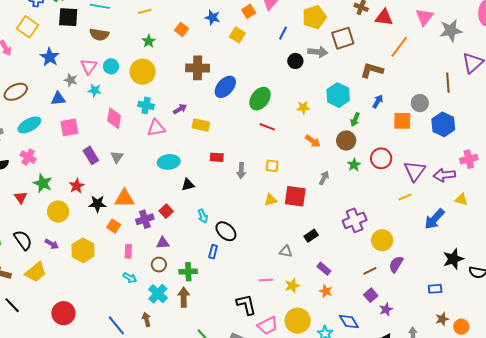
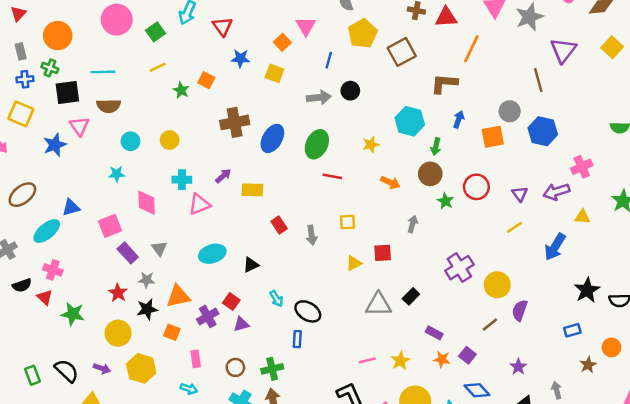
green star: (149, 41) -> (181, 90), moved
gray arrow: (318, 52) -> (319, 98), moved
blue star: (50, 57) -> (55, 145), turned 30
pink triangle: (89, 66) -> (79, 126), moved
yellow circle: (143, 72) -> (170, 140), size x0.6
gray star: (71, 80) -> (147, 280), moved
blue triangle: (58, 99) -> (71, 207), moved
pink square: (69, 127) -> (110, 226), moved
red rectangle: (217, 157) -> (279, 225), turned 64
cyan ellipse: (169, 162) -> (212, 254), moved
purple triangle: (415, 171) -> (520, 194), size x0.6
green star: (43, 183) -> (73, 314), moved
red square: (295, 196) -> (383, 253), size x0.7
red triangle: (21, 197) -> (45, 297), moved
yellow circle: (58, 212) -> (118, 333), moved
purple triangle: (163, 243) -> (241, 324), moved
gray triangle: (286, 251) -> (378, 305), moved, size x1.6
cyan arrow: (130, 278) -> (189, 389), moved
purple square: (371, 295) -> (467, 355), moved
orange circle: (461, 327) -> (611, 347), moved

